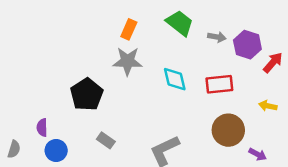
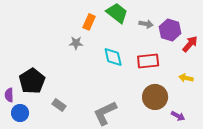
orange rectangle: (129, 29) -> (89, 22), moved
gray star: (128, 61) -> (76, 43), size x0.6
black pentagon: (87, 94) -> (32, 81), moved

